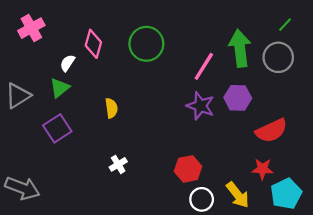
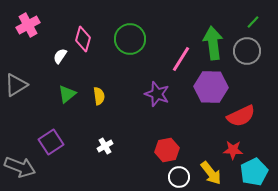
green triangle: (60, 88) -> (67, 94), moved
purple hexagon: (238, 98) -> (211, 87), size x1.4
purple star: (200, 106) -> (157, 94), moved
purple square: (57, 128) -> (51, 142), moved

